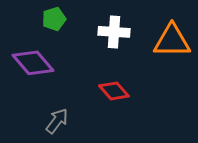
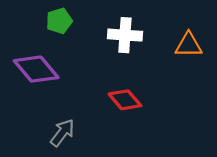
orange triangle: (172, 41) -> (189, 45), size x0.7

